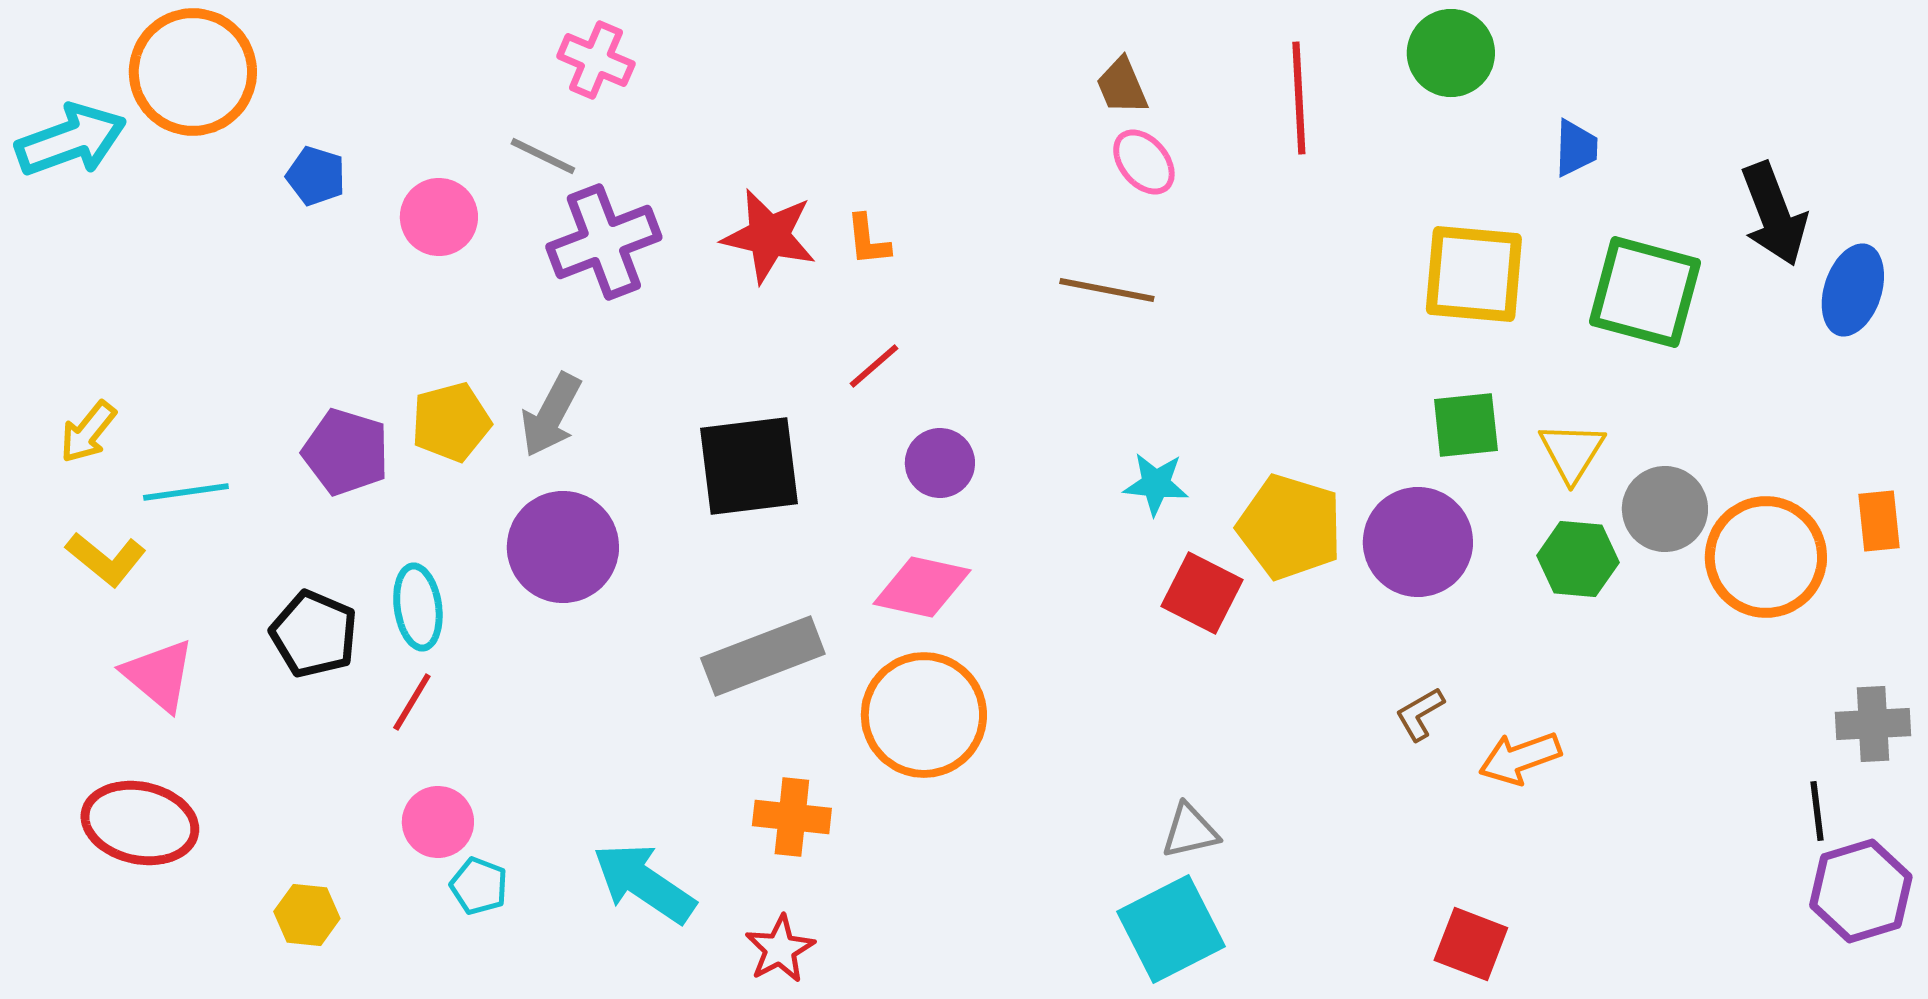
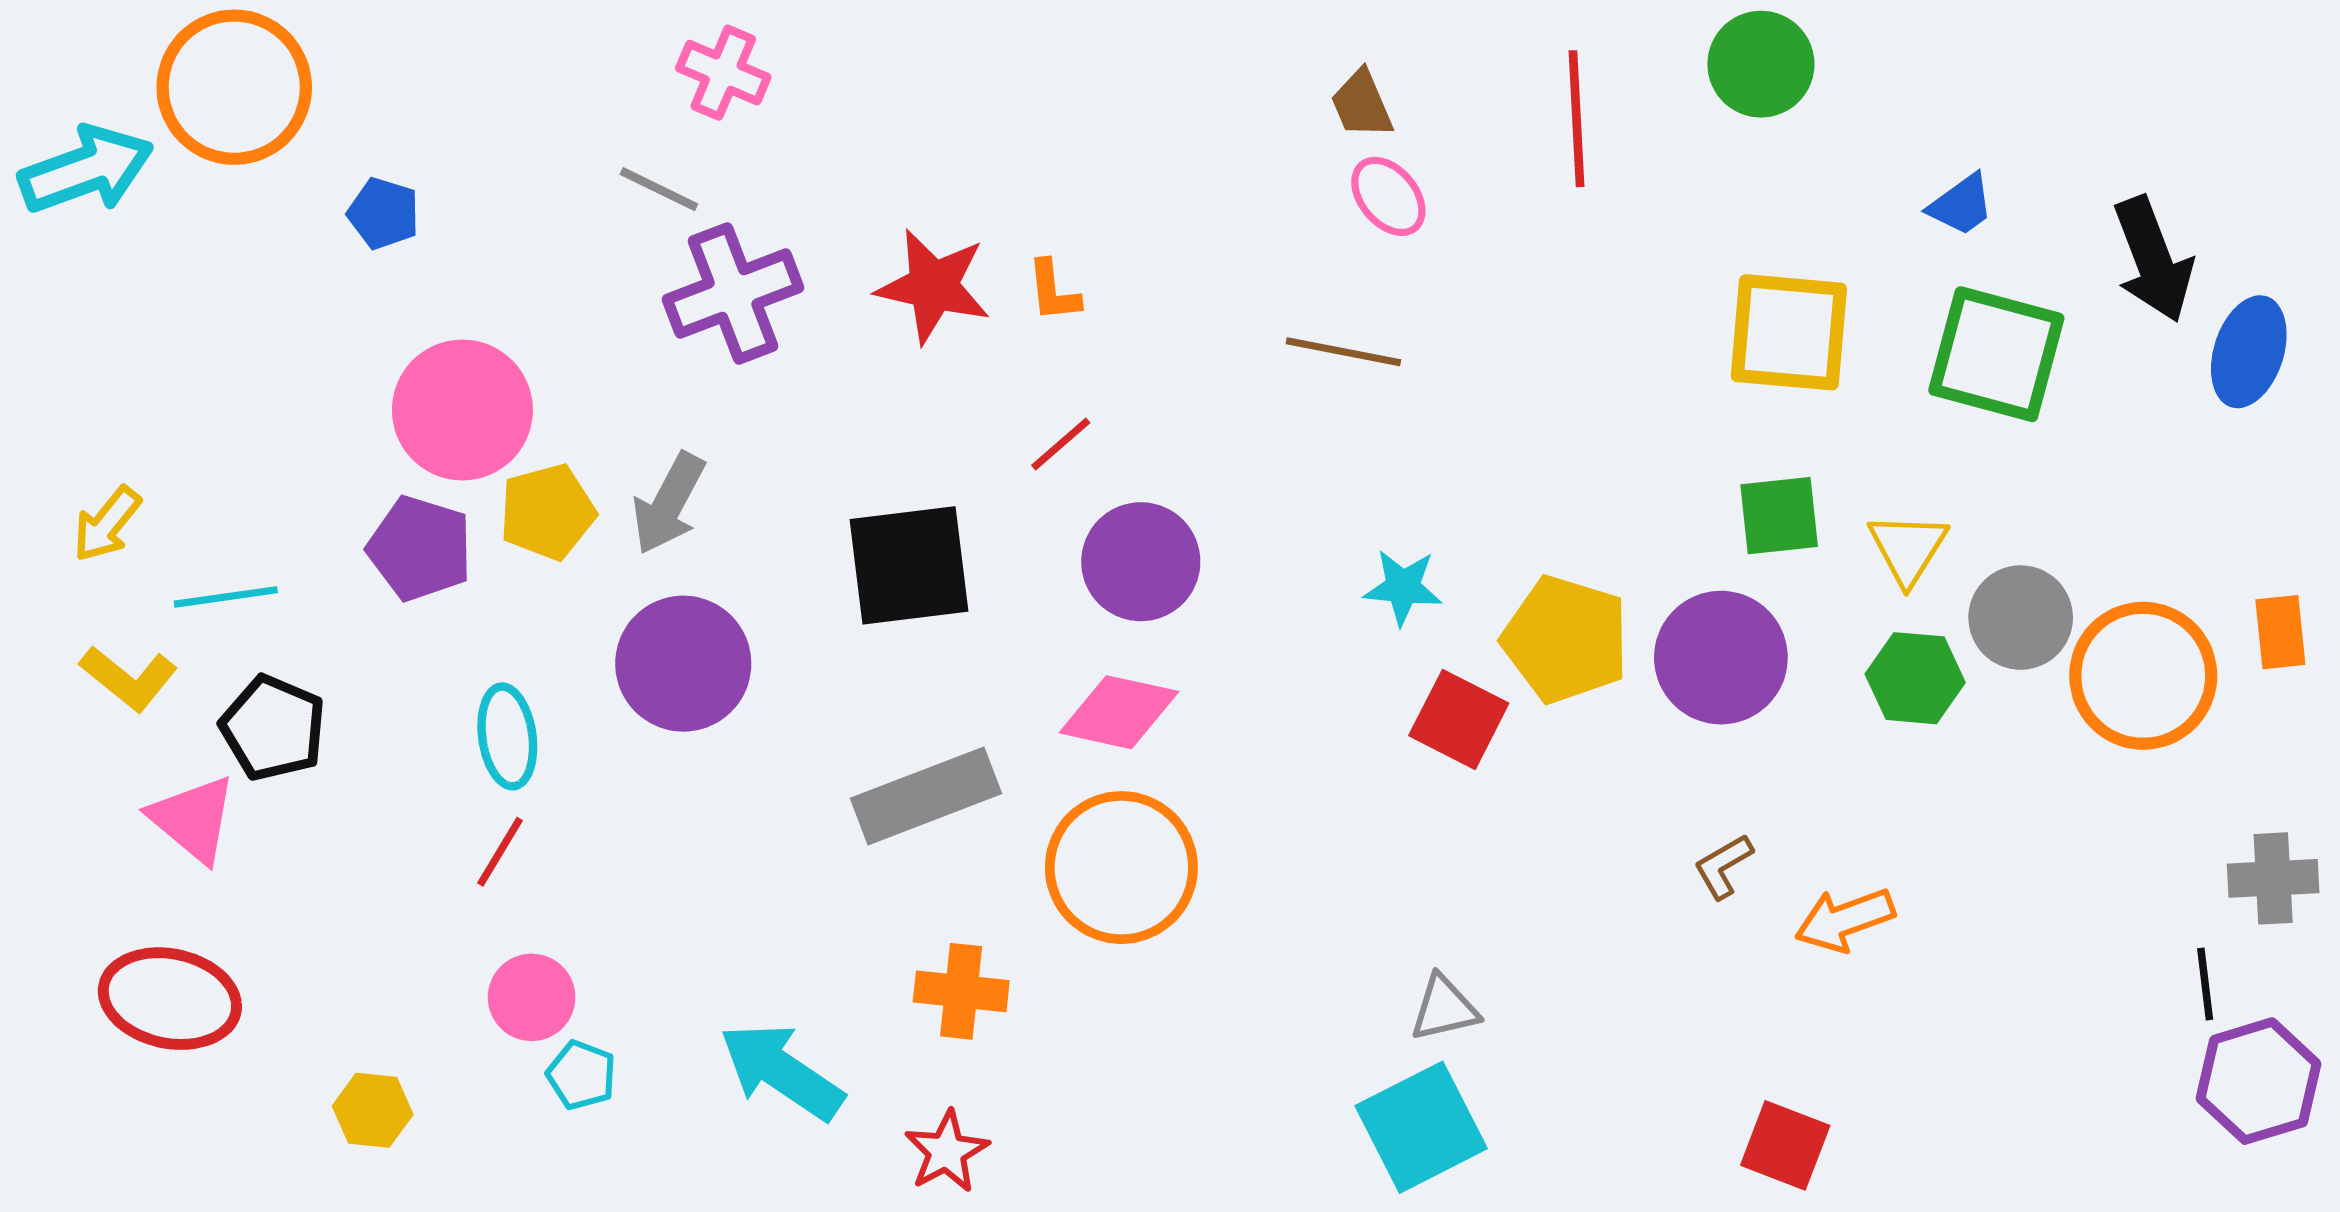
blue trapezoid: (1576, 148) -> (1961, 205), moved, turned 52
pink circle: (439, 217) -> (462, 410), moved, size x1.5
purple circle: (940, 463) -> (1141, 562), size x1.4
black pentagon: (314, 634) -> (273, 728), moved

